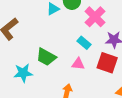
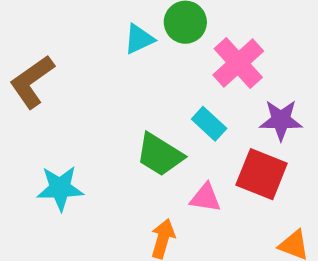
green trapezoid: (46, 57) -> (160, 155), moved
pink triangle: (78, 64) -> (205, 198), moved

